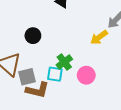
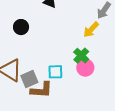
black circle: (33, 36) -> (21, 27), moved
green cross: (64, 62) -> (81, 56), moved

